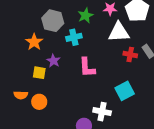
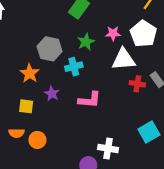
pink L-shape: (87, 67) -> (90, 100), turned -80
yellow square: (39, 73) -> (26, 106), moved
cyan square: (125, 91) -> (149, 132), moved

